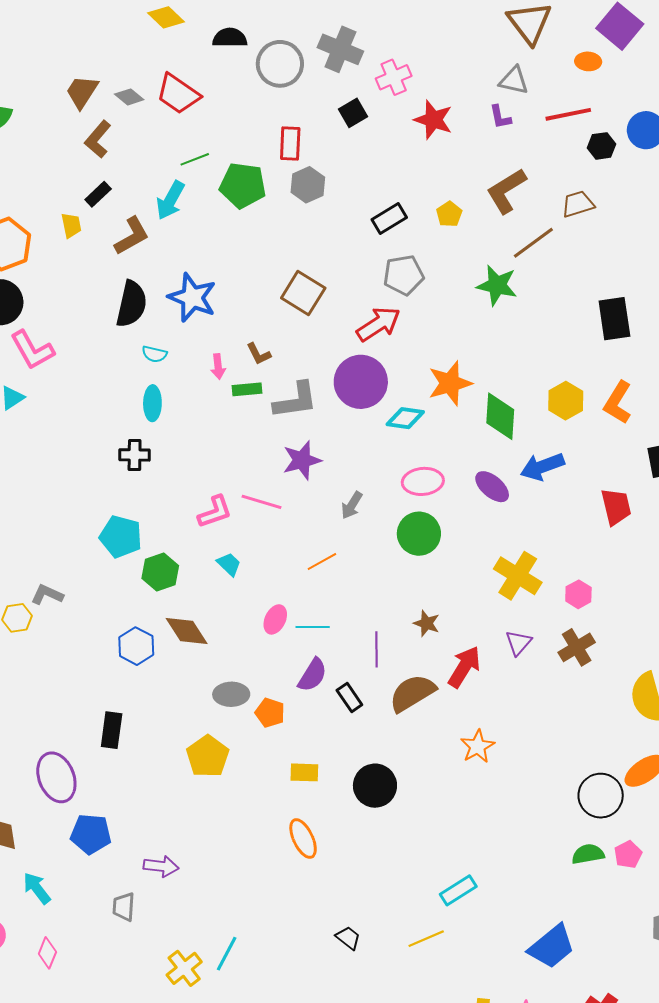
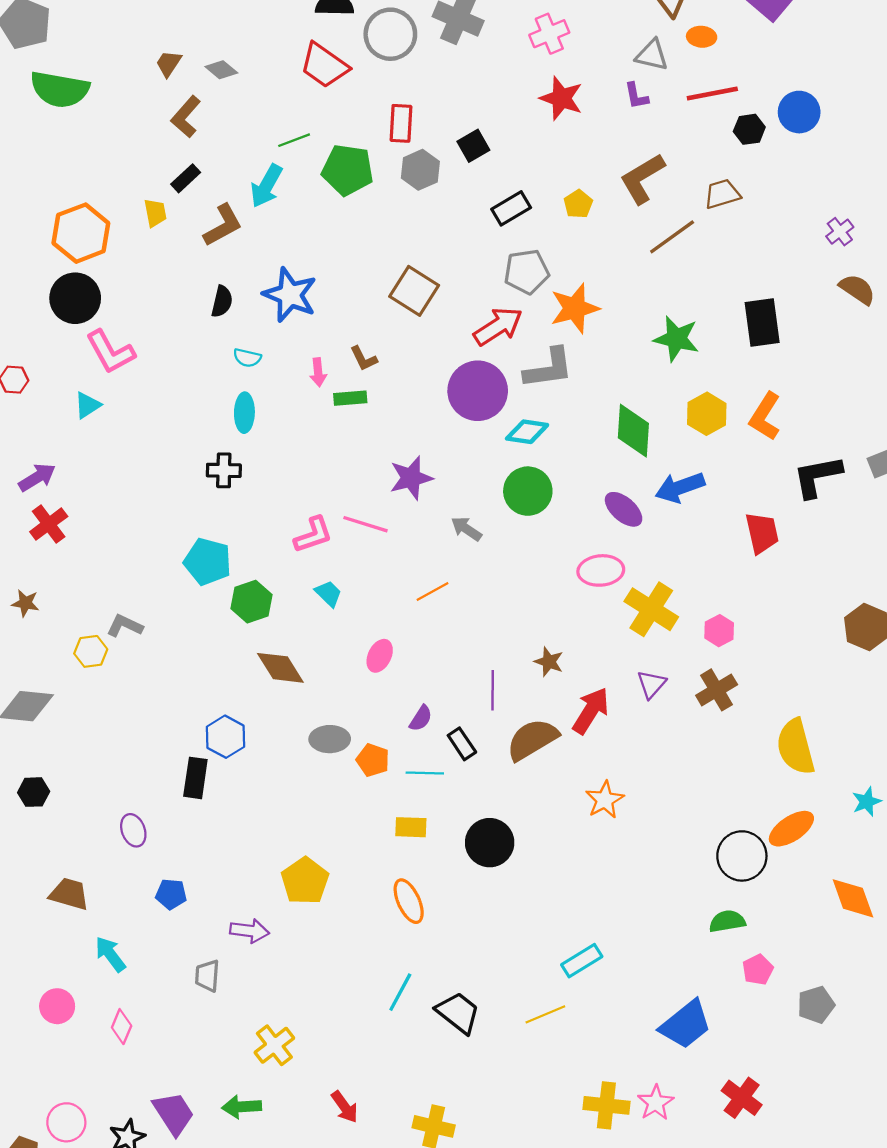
orange ellipse: (588, 61) -> (702, 37), moved
pink cross: (394, 77) -> (549, 34), moved
brown trapezoid: (82, 92) -> (169, 64), size x0.7
red trapezoid: (178, 94) -> (324, 65), moved
black square: (353, 113) -> (473, 146), moved
green star: (497, 285) -> (676, 339), moved
black semicircle: (131, 304) -> (222, 301), size x0.6
orange star: (450, 383) -> (575, 308), moved
gray L-shape: (295, 400) -> (549, 368), moved
pink ellipse: (423, 481) -> (601, 570), moved
gray arrow: (352, 505) -> (466, 529), turned 92
green circle: (419, 534) -> (528, 491), moved
cyan line: (313, 627) -> (425, 773), moved
blue hexagon: (136, 646) -> (225, 737), moved
purple semicircle: (313, 675) -> (421, 718), size x0.7
yellow pentagon: (208, 756) -> (305, 881), moved
purple ellipse: (56, 777) -> (133, 830), size x0.6
blue pentagon: (91, 834) -> (171, 894), size x0.7
pink pentagon: (628, 854) -> (758, 970), moved
black trapezoid: (348, 938) -> (458, 1013), size x1.6
cyan line: (227, 954) -> (400, 992), moved

